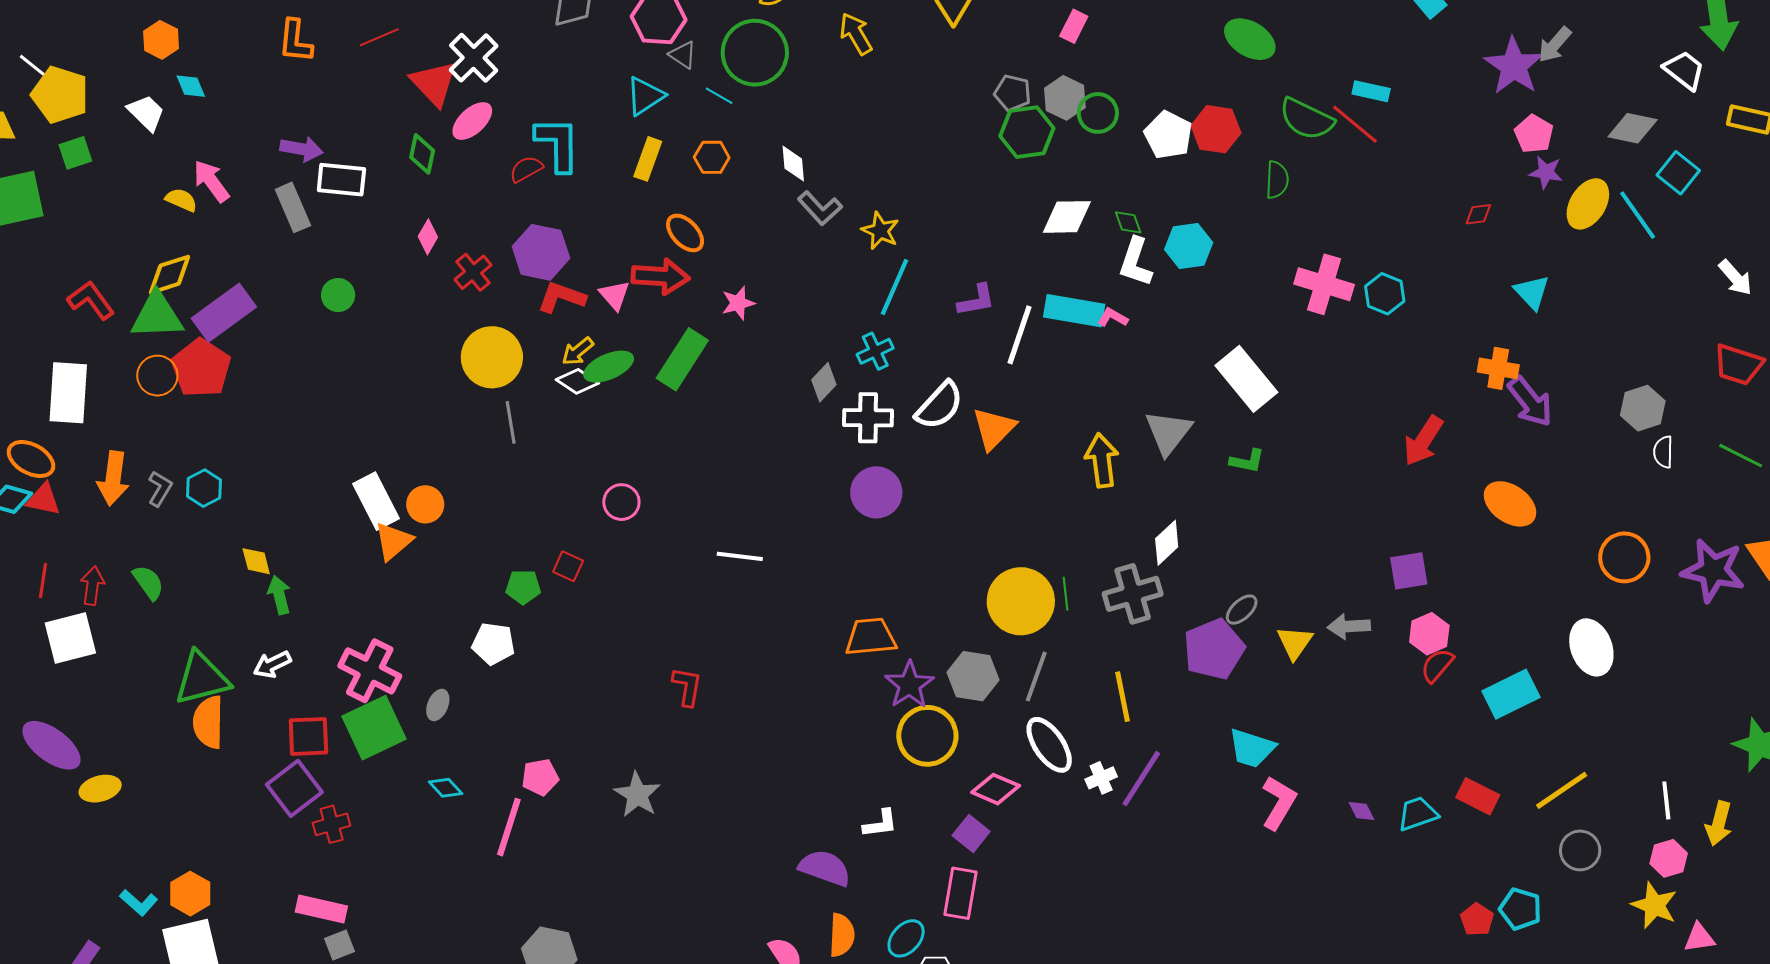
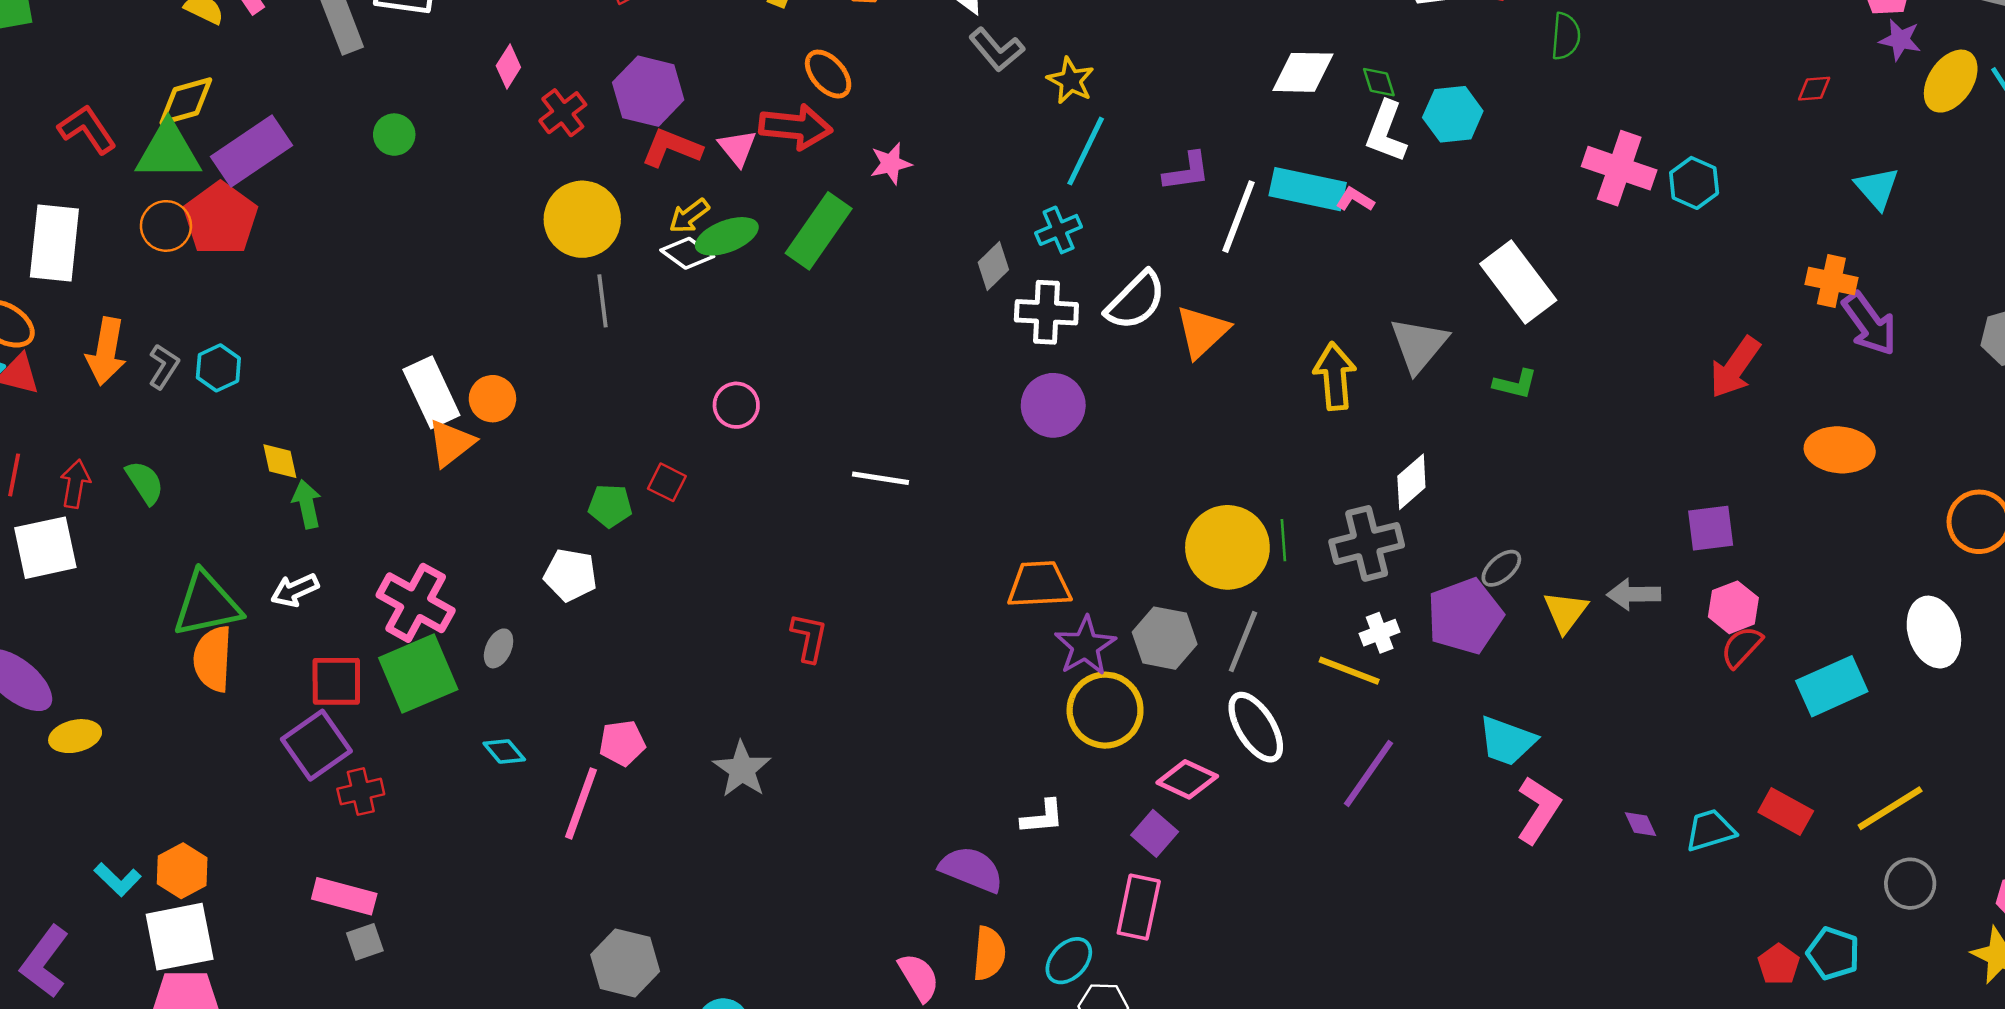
orange ellipse: (1510, 504) -> (1840, 450), turned -32
yellow line: (1122, 697) -> (1349, 671), turned -60
white cross: (1101, 778) -> (1380, 633), moved

